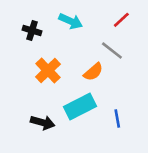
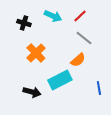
red line: (121, 20) -> (80, 16), moved
orange semicircle: (93, 72) -> (78, 60), moved
blue line: (117, 118) -> (99, 88), moved

